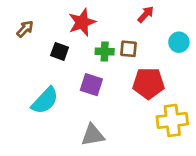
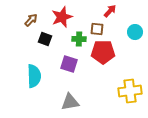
brown arrow: (25, 29) -> (31, 20), moved
brown square: (129, 49) -> (97, 29), moved
red pentagon: (148, 83) -> (103, 52), moved
cyan semicircle: (45, 101) -> (34, 76), turned -45

